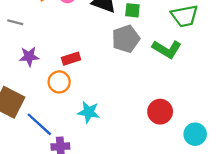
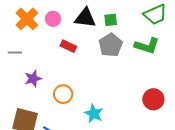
red rectangle: (71, 59) -> (68, 46), moved, turned 56
cyan star: (89, 112) -> (94, 114), turned 30

